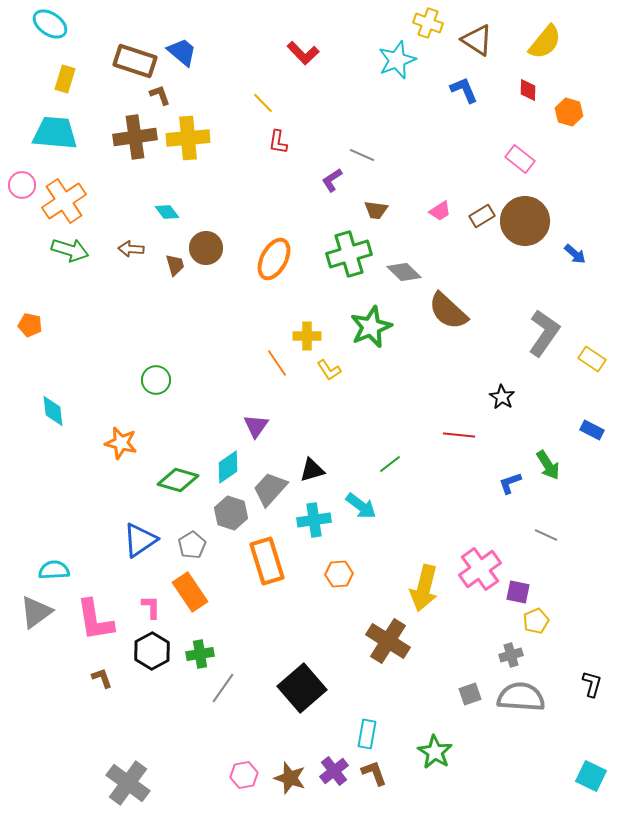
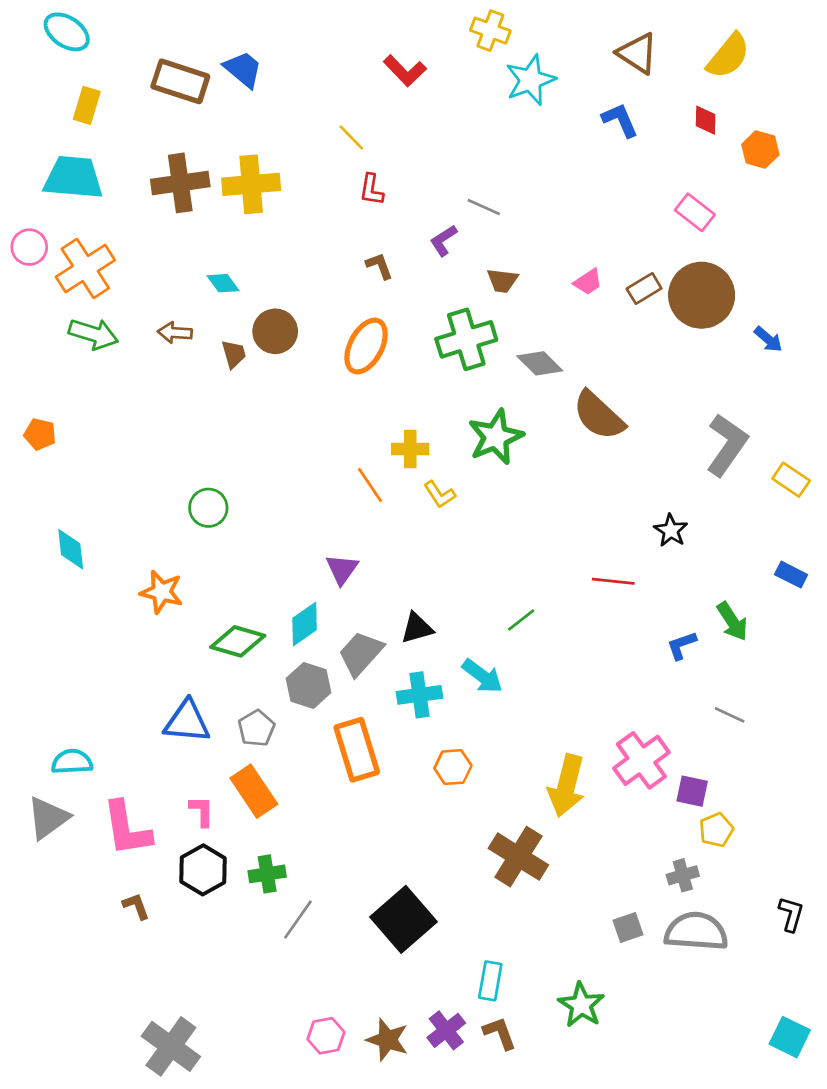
yellow cross: (428, 23) -> (490, 31), moved
brown L-shape: (160, 95) -> (379, 266), moved
blue triangle: (140, 540) -> (187, 722), turned 39

